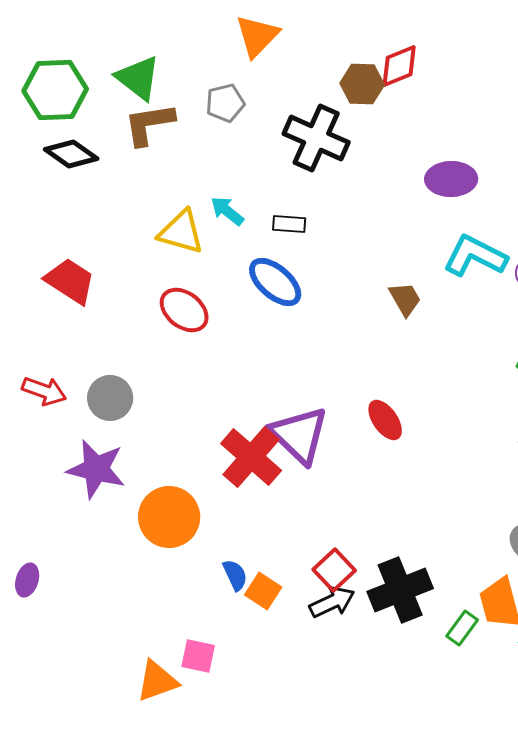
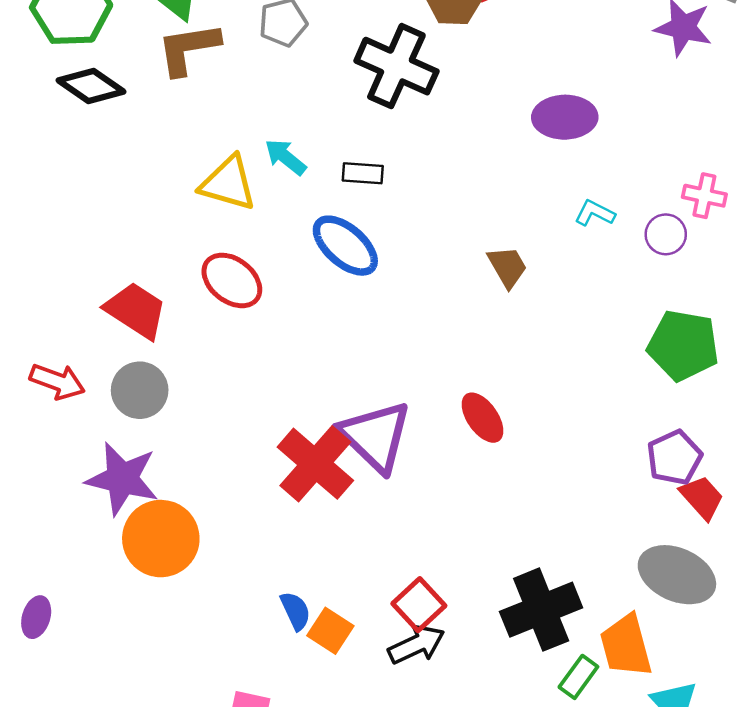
cyan L-shape: (475, 256) -> (595, 213), size x0.5
red trapezoid: (70, 281) -> (136, 310), moved
orange circle: (169, 517) -> (161, 539), moved
black cross: (400, 590) -> (541, 610), moved

